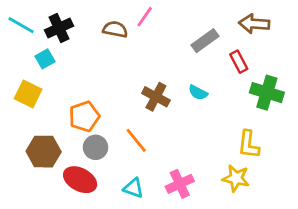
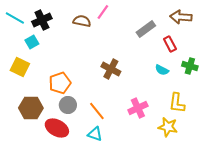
cyan semicircle: (198, 93) -> (162, 70), moved
green cross: (267, 93) -> (190, 66), size x0.7
orange line: (136, 140) -> (97, 111), moved
pink cross: (180, 184) -> (138, 108), moved

